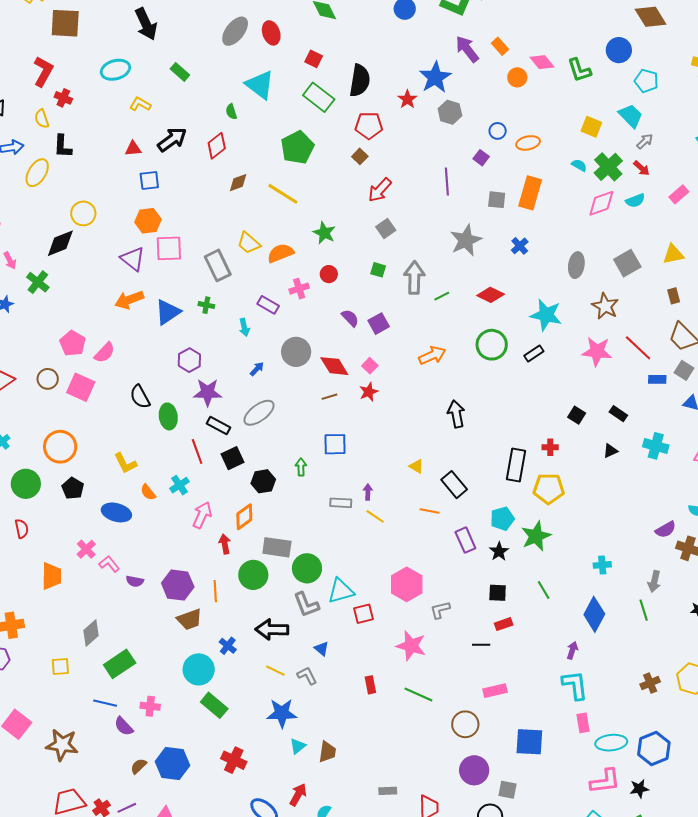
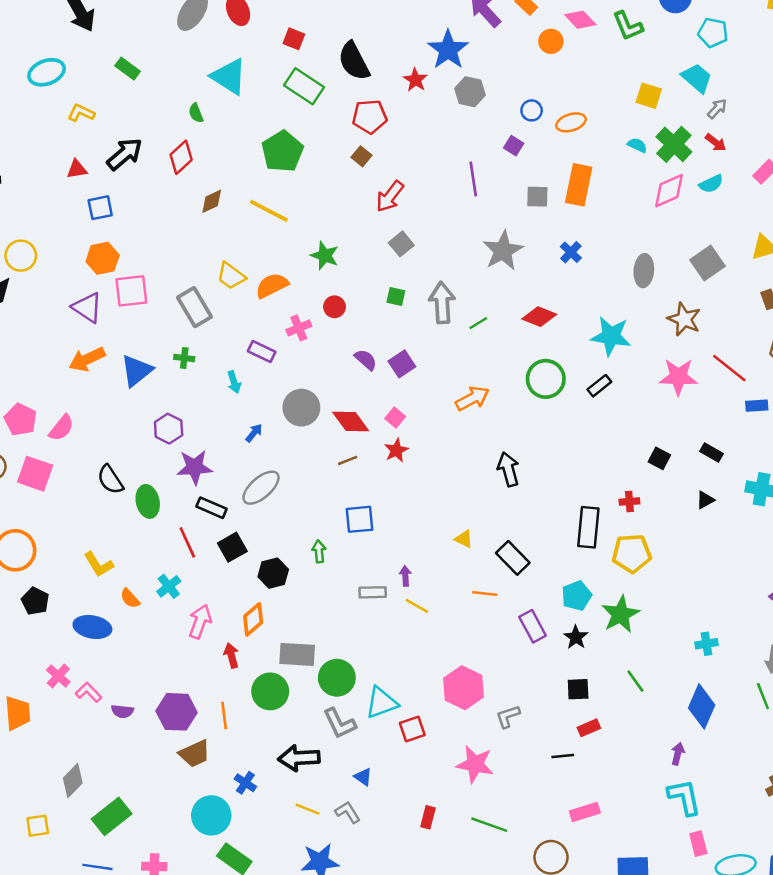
black semicircle: (360, 81) -> (354, 61), turned 148
red rectangle: (370, 685) -> (428, 817), turned 30

